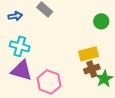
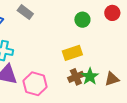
brown cross: (92, 69) -> (76, 77), moved

